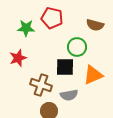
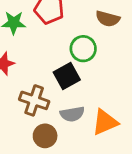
black square: (65, 67) -> (67, 76), turned -30
orange triangle: (93, 75) -> (105, 122), moved

